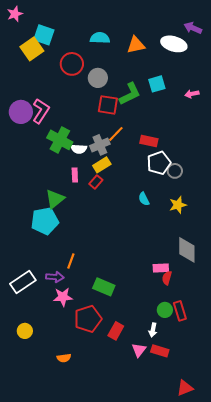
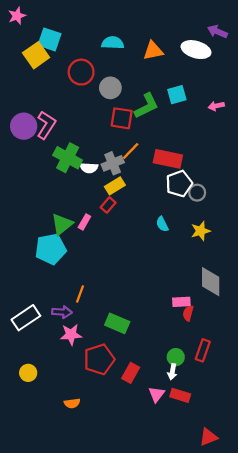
red rectangle: (149, 141) -> (168, 159), size x1.4
pink rectangle: (75, 175) -> (84, 222), moved, turned 32
green circle: (165, 310) -> (176, 357), moved
red rectangle: (180, 311) -> (203, 350), turned 36

